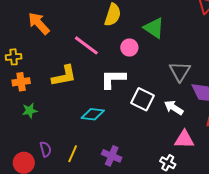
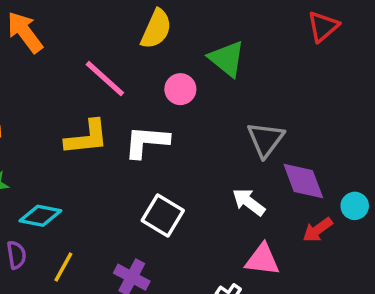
yellow L-shape: (64, 76) -> (87, 138), moved
white square: (142, 99) -> (163, 215), moved
cyan diamond: (93, 114) -> (40, 216), moved

